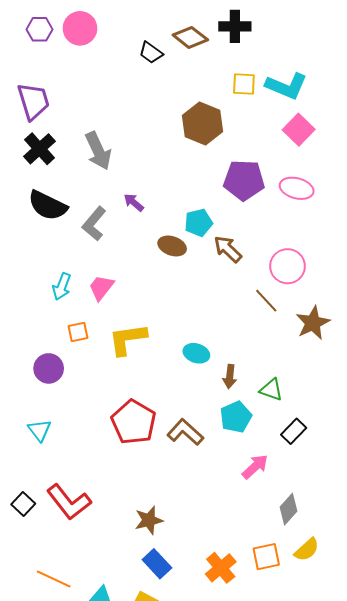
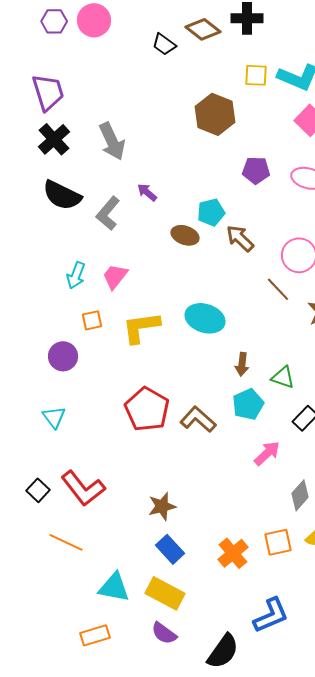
purple pentagon: (244, 180) -> (256, 170), size x0.7
cyan ellipse: (196, 353) -> (205, 318), moved, size x1.5
orange line: (54, 579) -> (66, 542), moved

